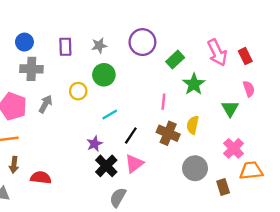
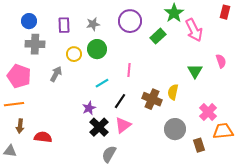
red rectangle: (245, 56) -> (225, 12), moved, turned 40
green star: (194, 84) -> (174, 13), moved
yellow circle: (78, 91) -> (74, 54), moved
pink line: (163, 102) -> (129, 70), moved
gray arrow: (45, 104) -> (56, 74), moved
green triangle: (230, 109) -> (195, 71), moved

